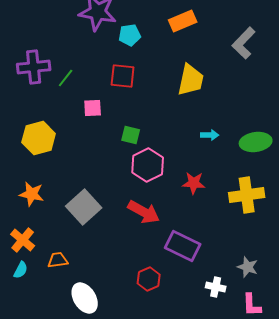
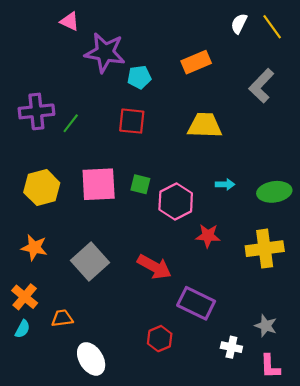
yellow trapezoid: (191, 80) -> (205, 125), turned -100
pink square: (93, 108) -> (99, 184), moved, size x1.8
pink hexagon: (148, 165) -> (176, 201), moved

